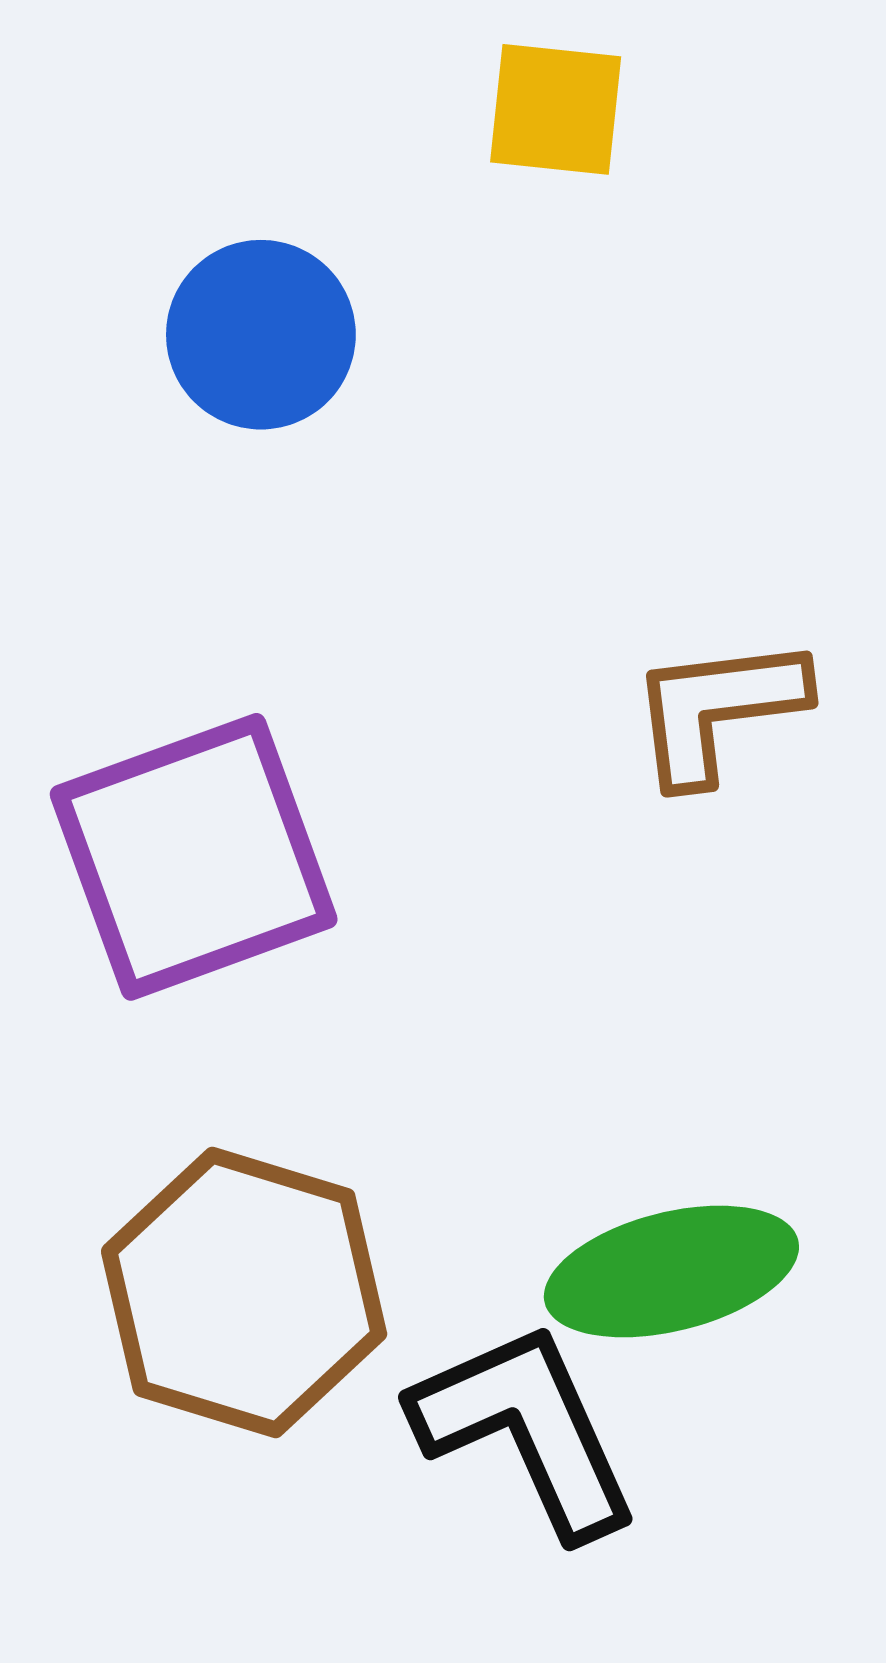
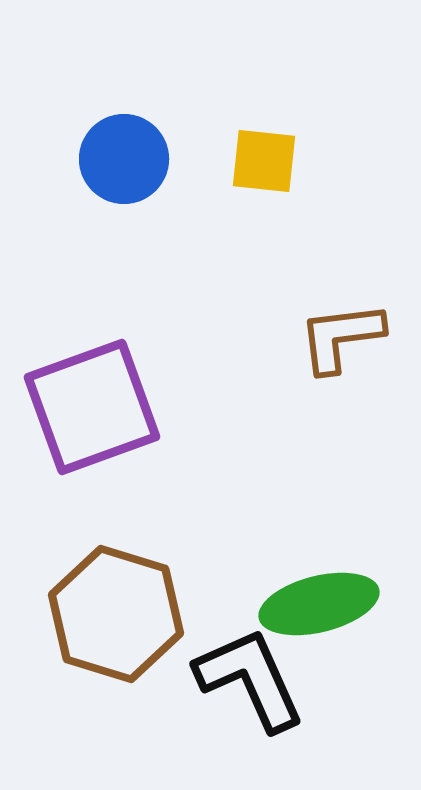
yellow square: (556, 109) -> (264, 161), moved

